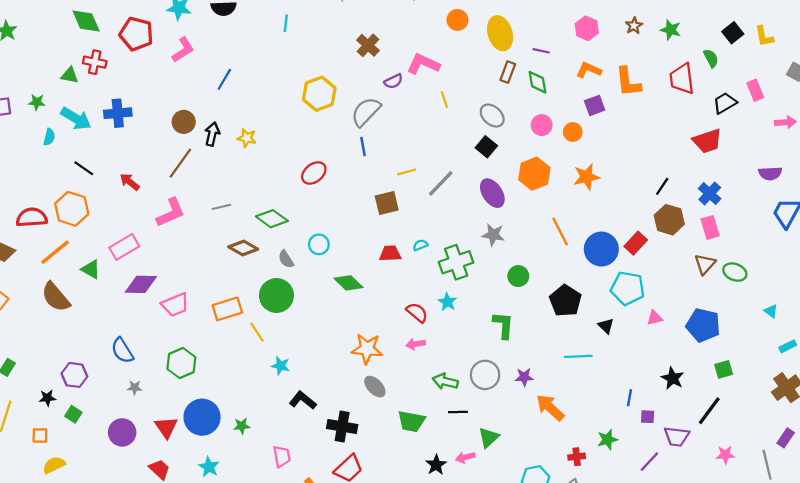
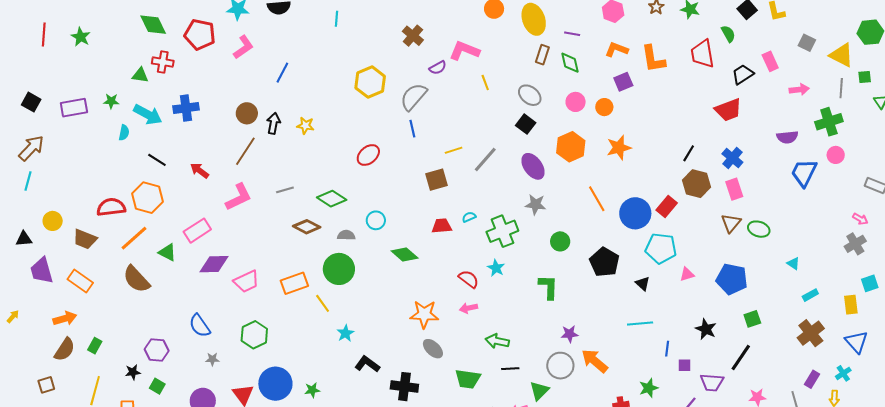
gray semicircle: (286, 259) -> (346, 235), turned 126
cyan line: (578, 356) -> (640, 324), moved
cyan star: (280, 366) -> (345, 333), turned 30
gray circle: (485, 375) -> (560, 366), moved

